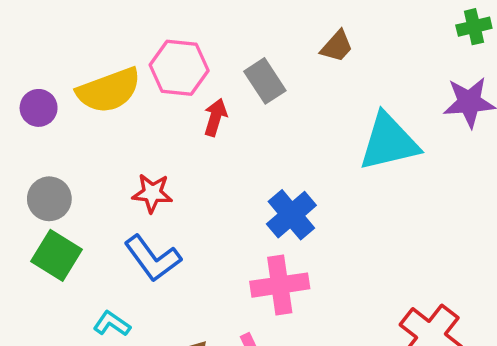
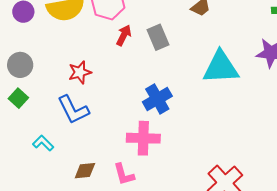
gray rectangle: (265, 81) -> (158, 37), moved
red star: (152, 193) -> (80, 72), turned -30
green square: (56, 255) -> (18, 98), size x0.7

